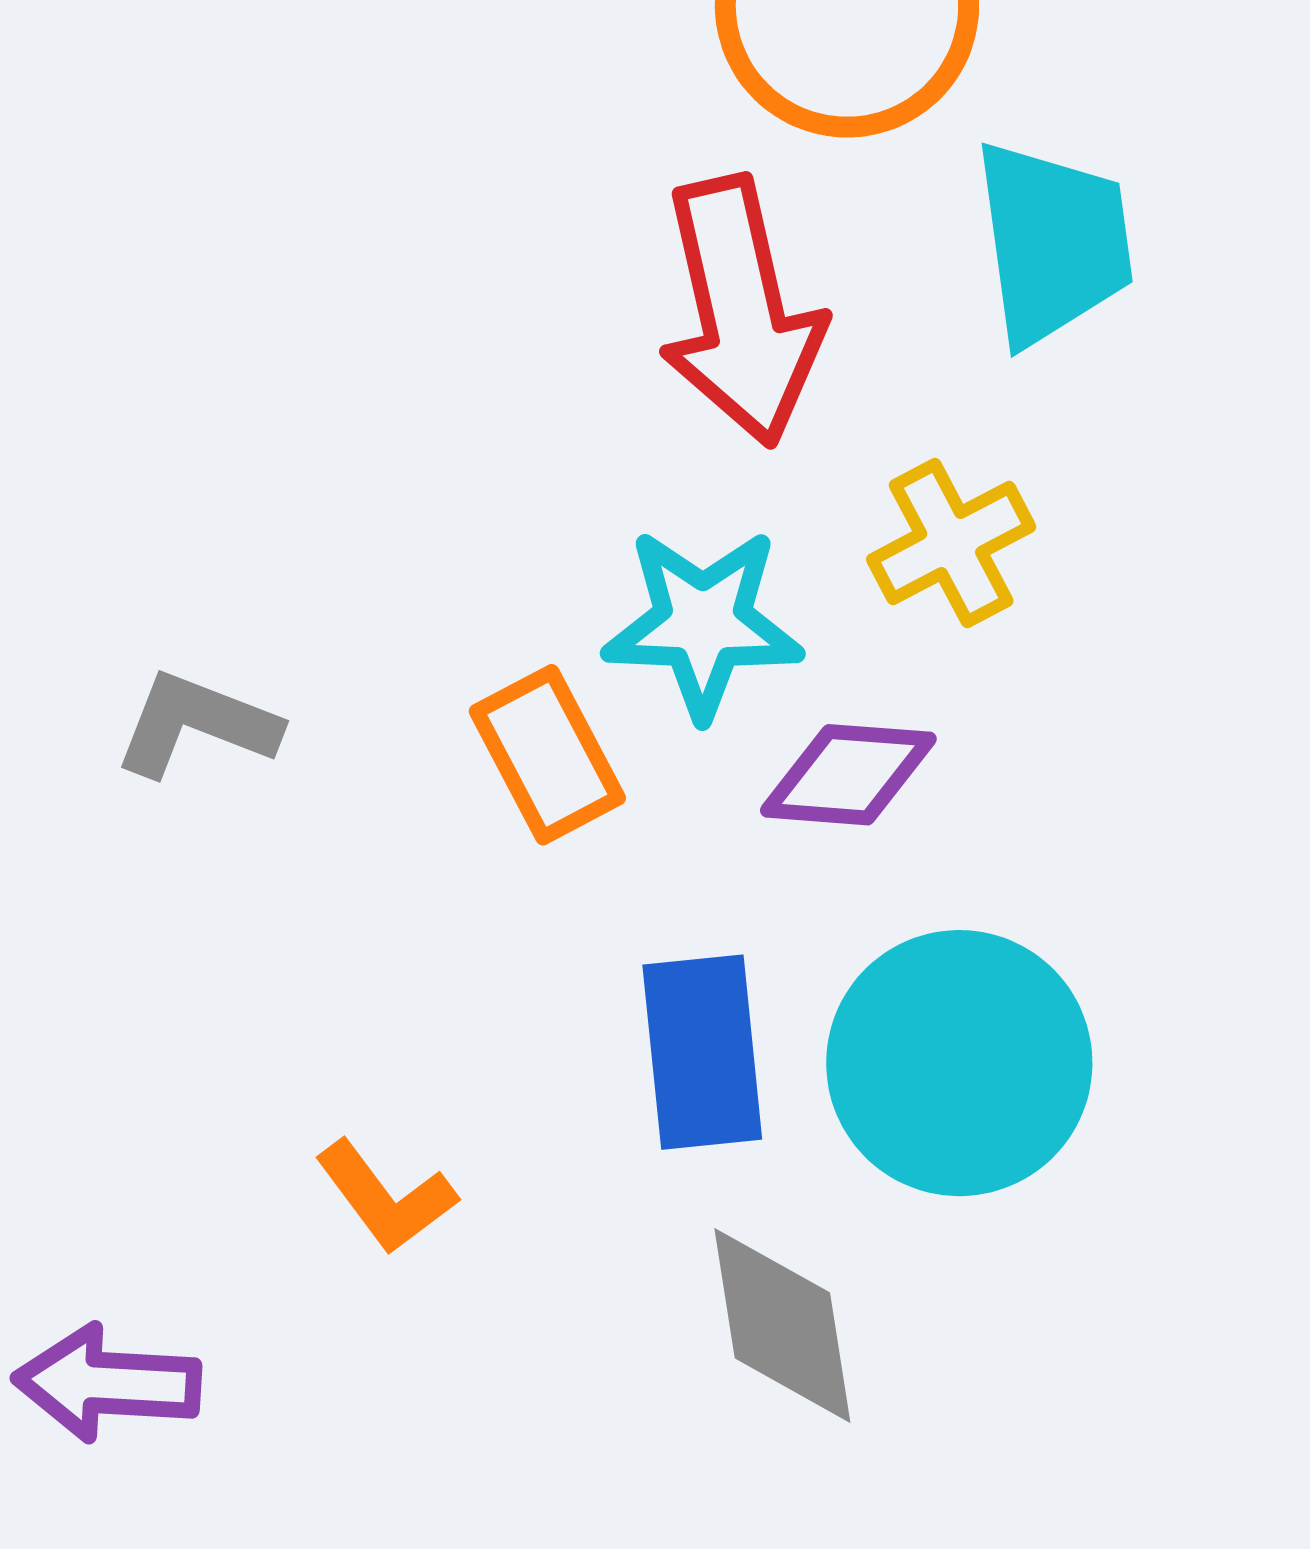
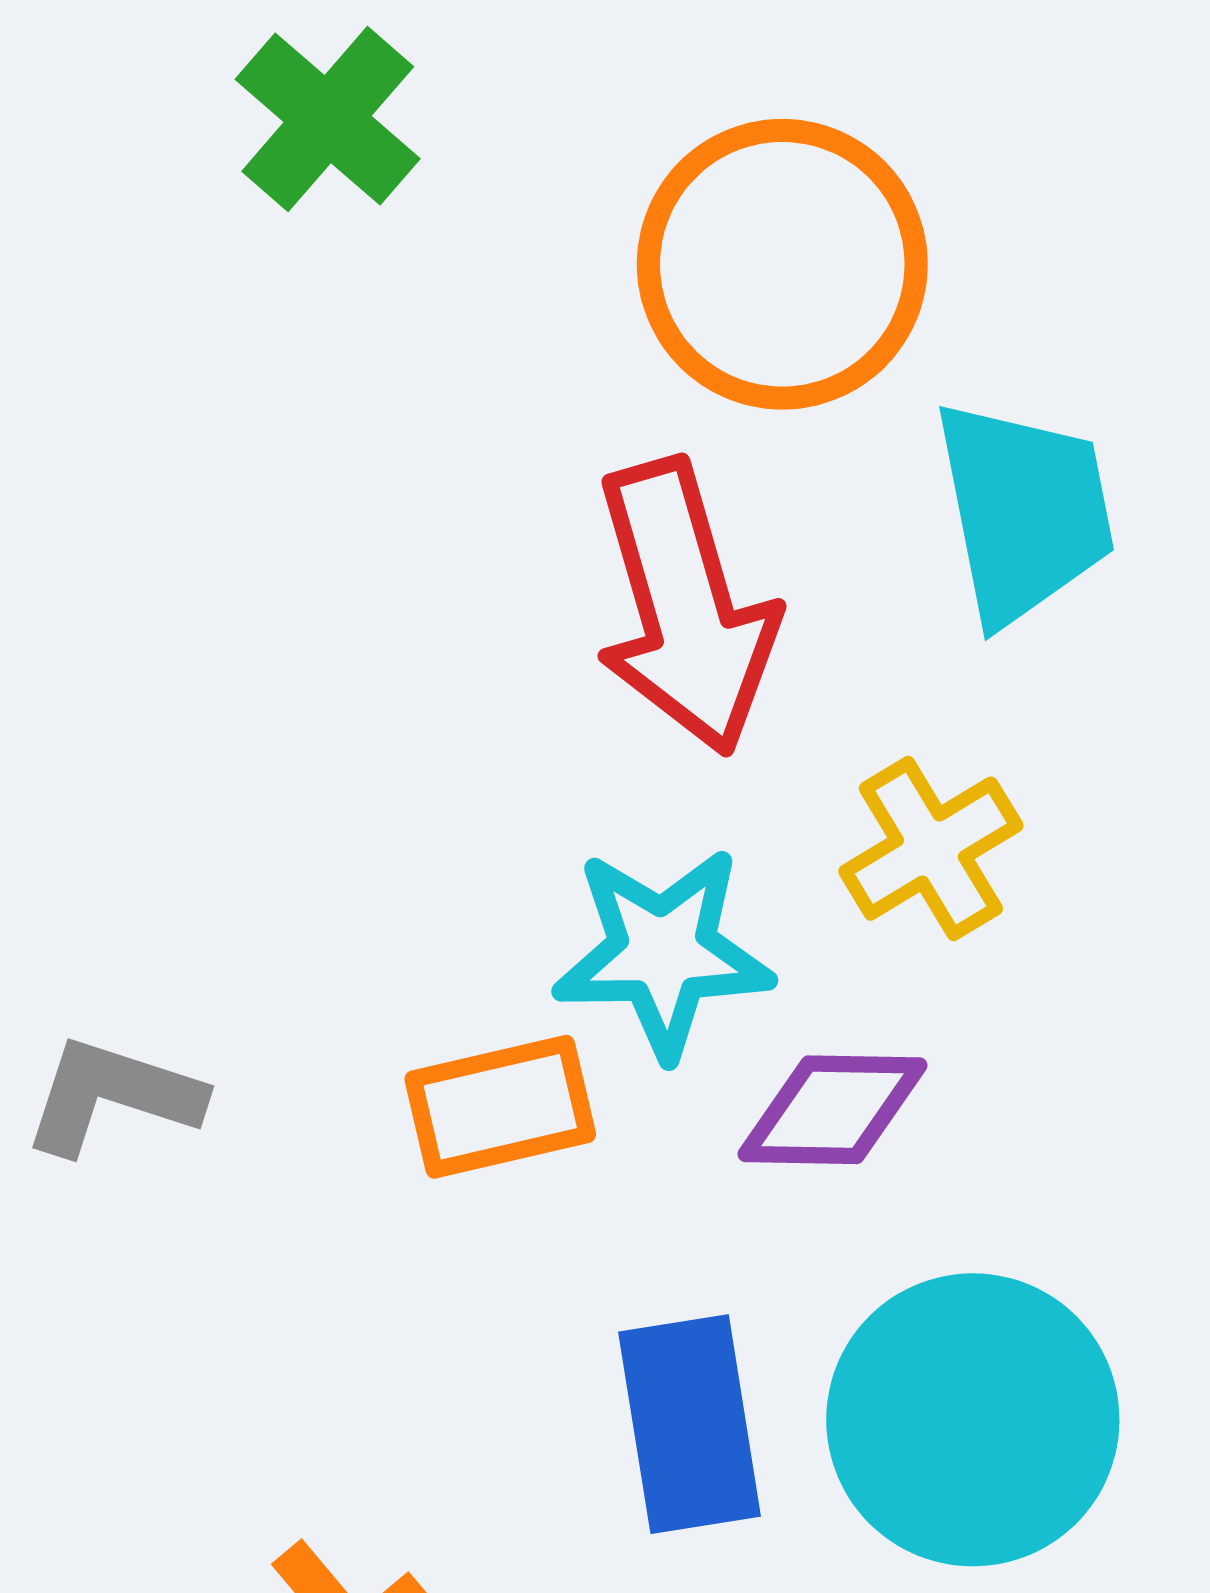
orange rectangle: (547, 755) -> (500, 1107), turned -72

